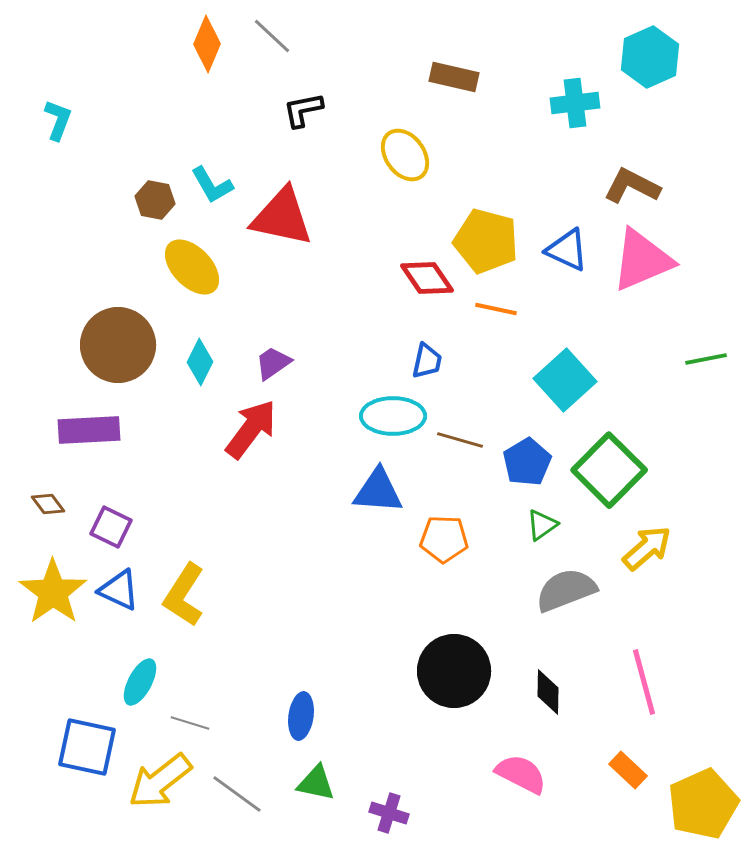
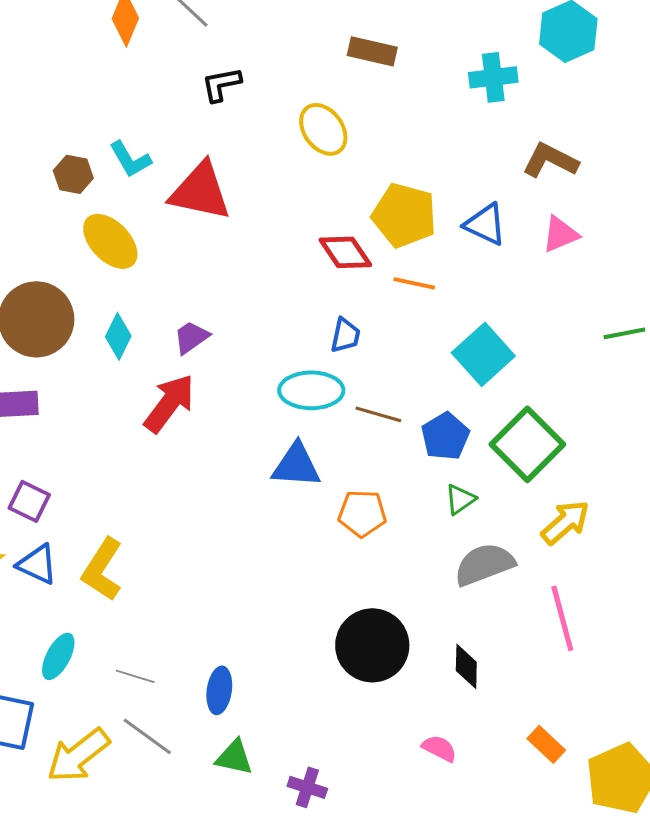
pink triangle: (642, 260) -> (560, 234), size x0.6
pink line: (644, 682) -> (562, 618), moved
gray line: (190, 723) -> (135, 676), moved
pink semicircle: (521, 774) -> (439, 748), size x0.7
gray line: (237, 794) -> (147, 736), moved

